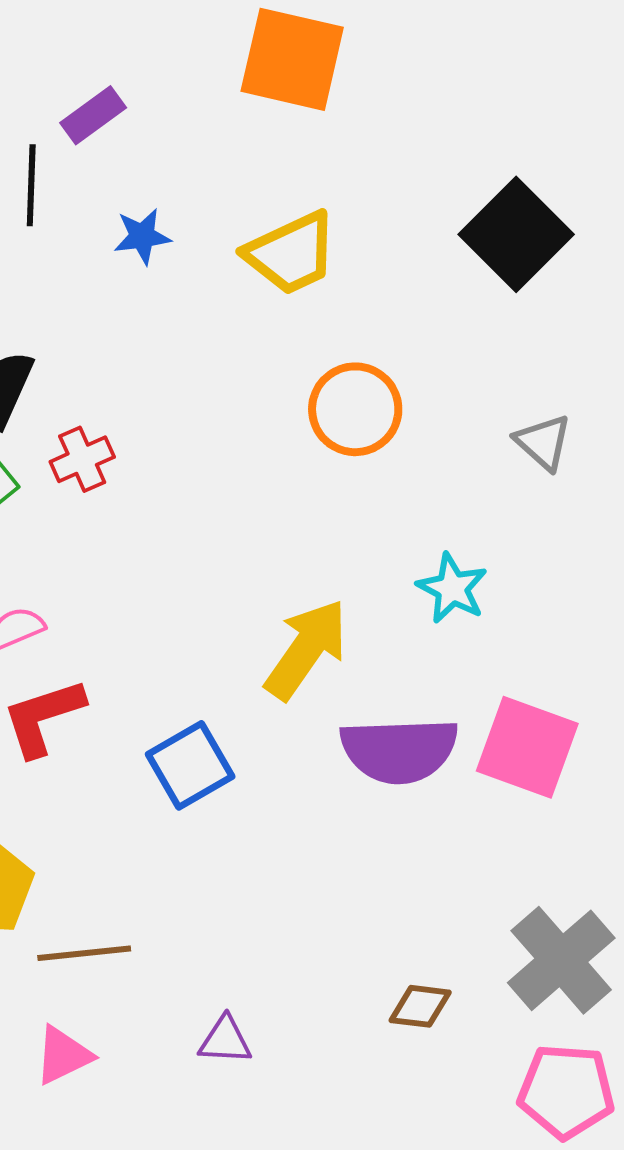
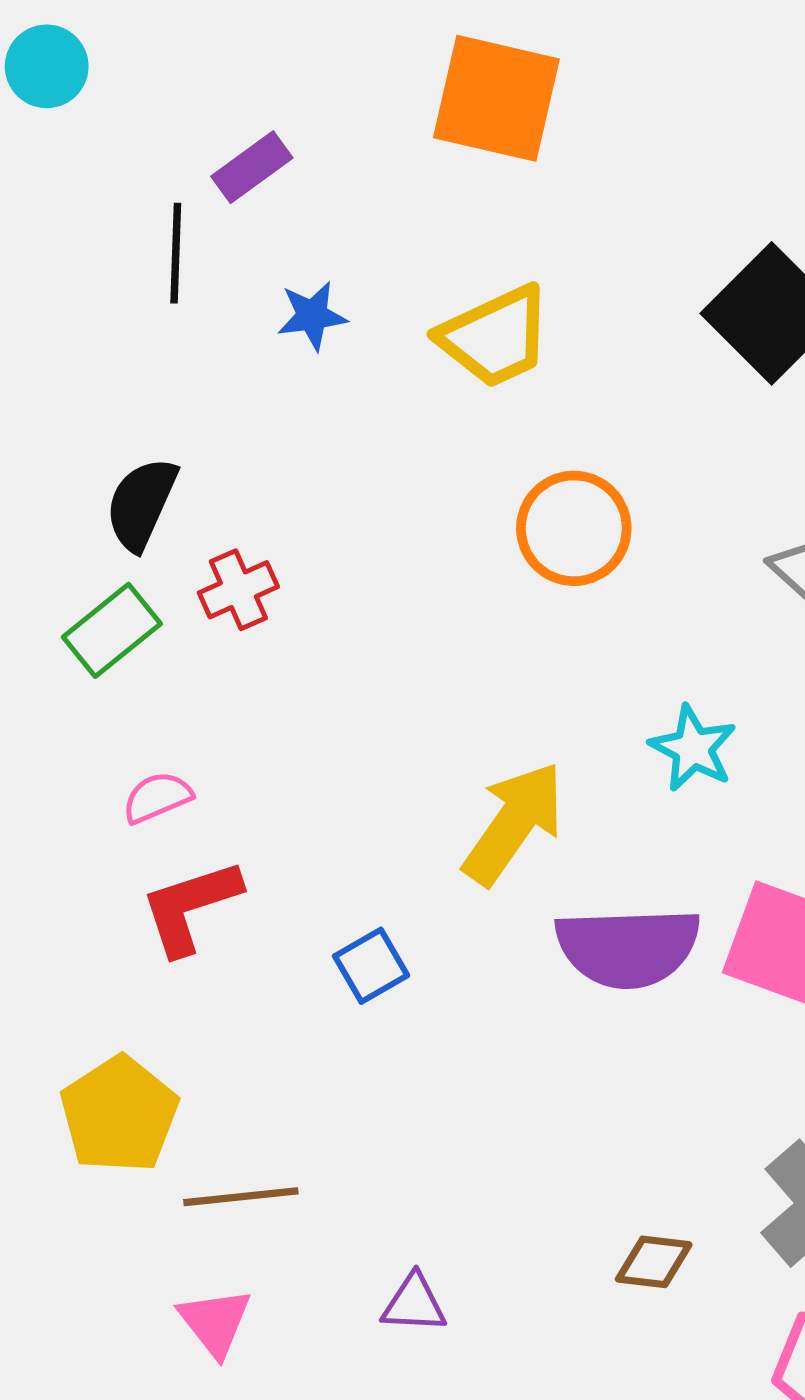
blue square: (190, 765) -> (371, 966), size x0.7
pink triangle: (63, 1055) -> (215, 1322), turned -42

